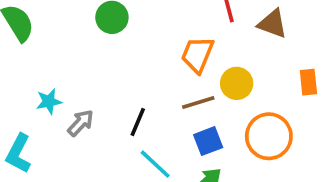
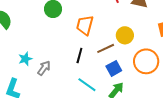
orange trapezoid: (197, 55) -> (85, 25), moved
black line: (138, 122) -> (79, 56), moved

